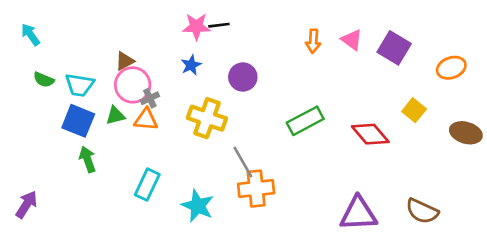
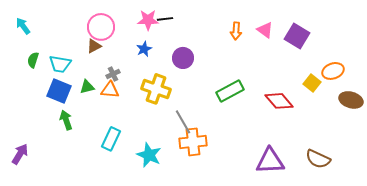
orange ellipse: (451, 68) -> (333, 71), moved
green semicircle: (44, 80) -> (33, 60), turned 84
pink circle: (133, 85) -> (101, 27), moved

